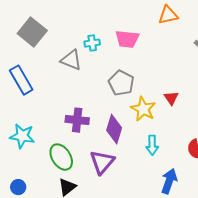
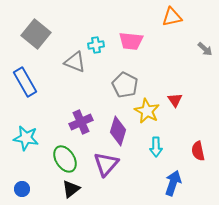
purple cross: (77, 120) -> (81, 122), turned -30

